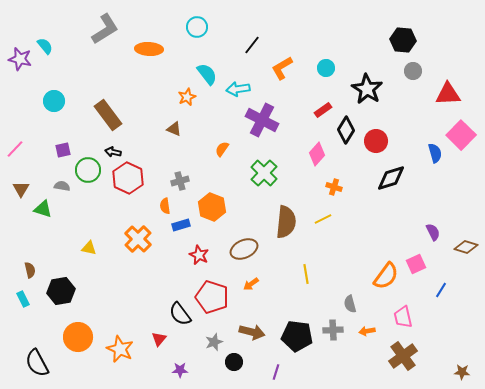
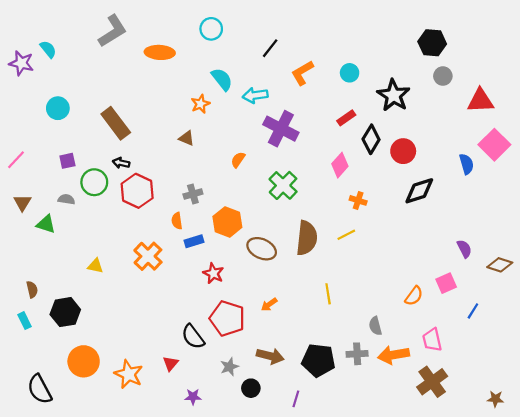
brown ellipse: (244, 249) -> (262, 249), moved, turned 48
orange semicircle: (386, 276) -> (414, 296), size x0.7
orange arrow: (367, 331) -> (394, 355), size x1.8

